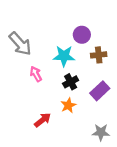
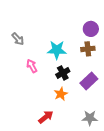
purple circle: (82, 35) -> (91, 29), moved
gray arrow: (20, 44) -> (18, 39), size x0.6
red arrow: (43, 120) -> (46, 117), moved

